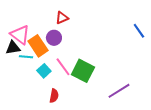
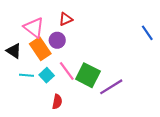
pink triangle: (20, 35) -> (34, 28), moved
black triangle: (13, 48) -> (14, 51), turned 42
cyan line: (26, 57) -> (26, 75), moved
purple line: (119, 91) -> (111, 87), moved

